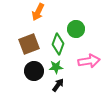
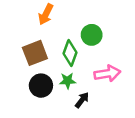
black arrow: (58, 85) -> (82, 100), moved

